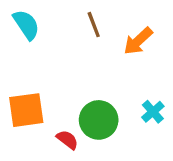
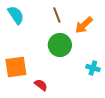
cyan cross: (153, 112) -> (93, 68), turned -32
green circle: (99, 120) -> (60, 45), moved

